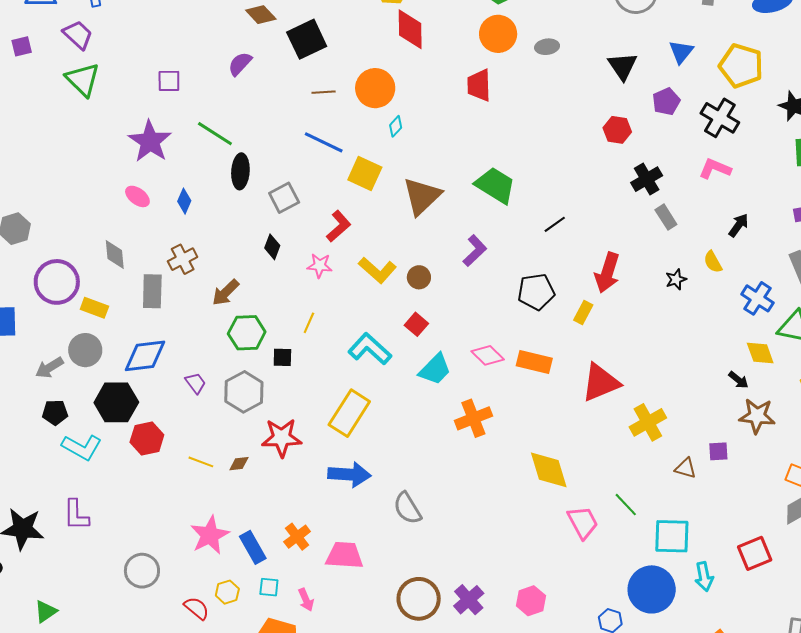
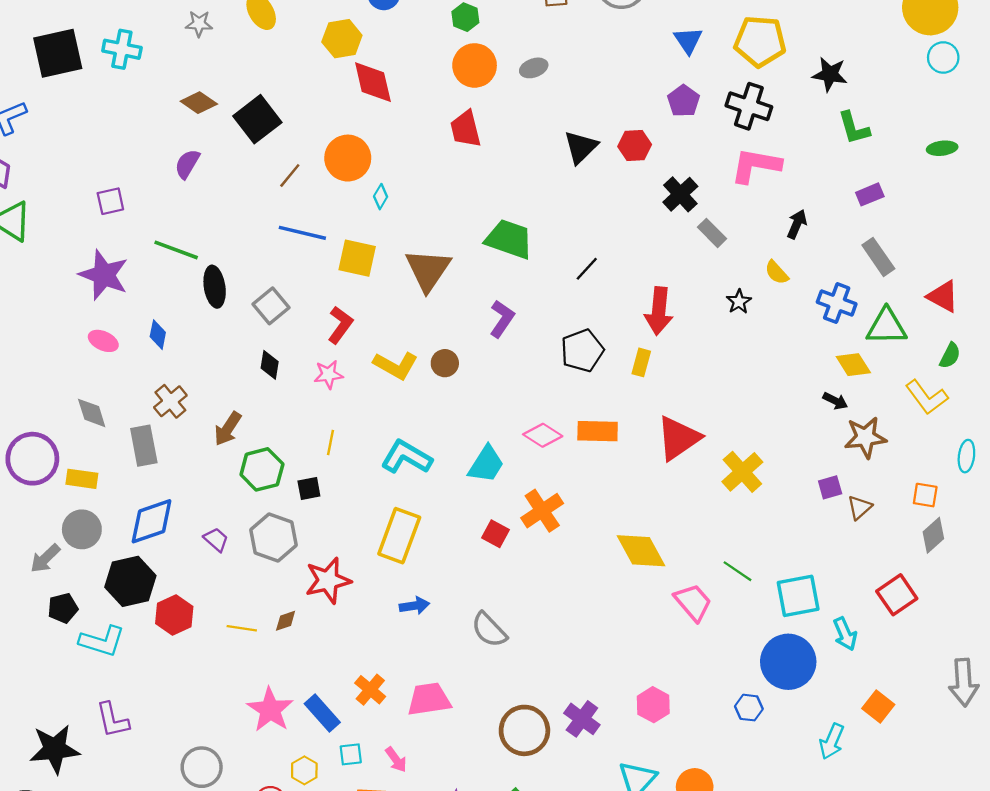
black triangle: (623, 66) -> (581, 147), moved, turned 32
brown line: (324, 92) -> (290, 175), turned -35
pink L-shape: (715, 169) -> (756, 165), size x1.4
red square: (416, 324) -> (495, 534), moved
brown triangle: (686, 468) -> (860, 507), moved, turned -45
blue arrow: (349, 474) -> (414, 606), size x0.6

